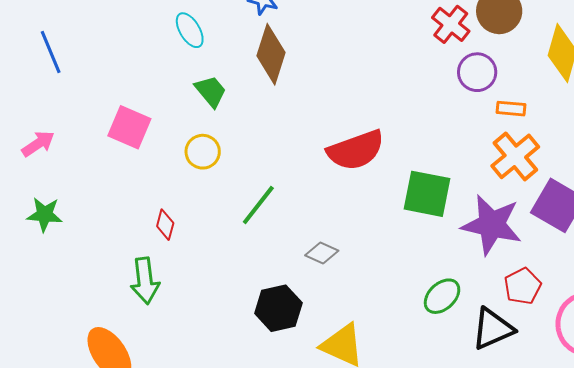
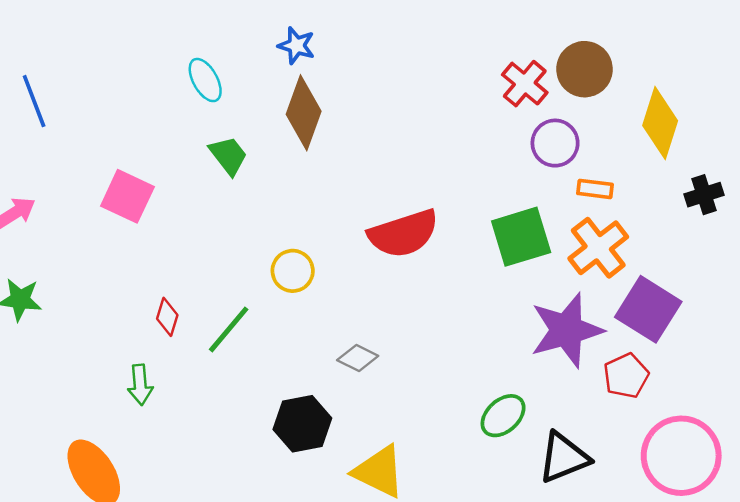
yellow circle: (203, 152) -> (293, 271), moved
green square: (427, 194) -> (521, 237), moved, turned -30
green line: (258, 205) -> (229, 329), moved
purple star: (492, 225) -> (567, 330), turned -30
green arrow: (145, 281) -> (140, 385), size x0.7
red pentagon: (523, 286) -> (626, 376), moved

